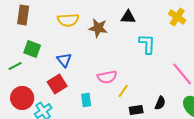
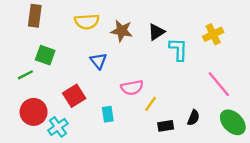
black triangle: (128, 17) -> (156, 32), moved, turned -35
yellow cross: (177, 17) -> (213, 34), moved, turned 30
blue triangle: (64, 60) -> (98, 61), moved

